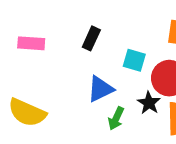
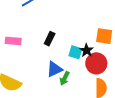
black star: (149, 103) -> (87, 50), moved
green arrow: (116, 118) -> (65, 78), moved

